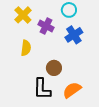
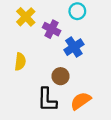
blue cross: (74, 35) -> (74, 47), moved
yellow semicircle: (26, 48) -> (20, 62), moved

